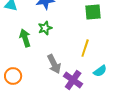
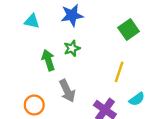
green square: (93, 12) -> (129, 29), turned -30
gray arrow: (54, 64) -> (67, 91), moved

